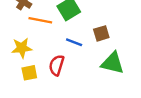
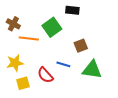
blue line: (74, 42) -> (63, 64), moved
red semicircle: (57, 65) -> (45, 75), turned -54

